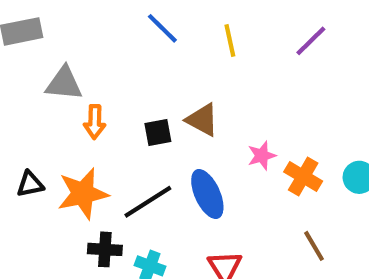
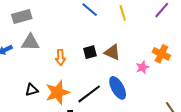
gray triangle: (64, 83) -> (30, 42), moved
black square: (158, 132) -> (90, 52), moved
orange cross: (303, 176) -> (161, 54), moved

